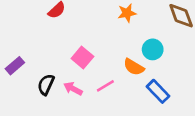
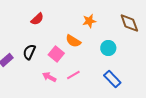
orange semicircle: (134, 67) -> (73, 41), moved
black semicircle: (46, 85) -> (29, 52), moved

